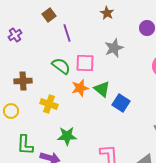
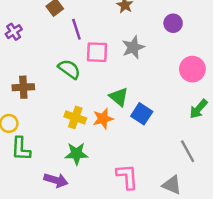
pink square: (85, 63) -> (97, 52), moved
orange star: (80, 88) -> (103, 119), moved
yellow cross: (49, 104) -> (75, 117), moved
green L-shape: (25, 145) -> (21, 149), moved

